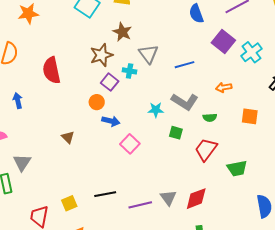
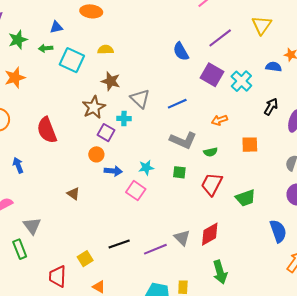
cyan star: (156, 110) -> (146, 168), moved

